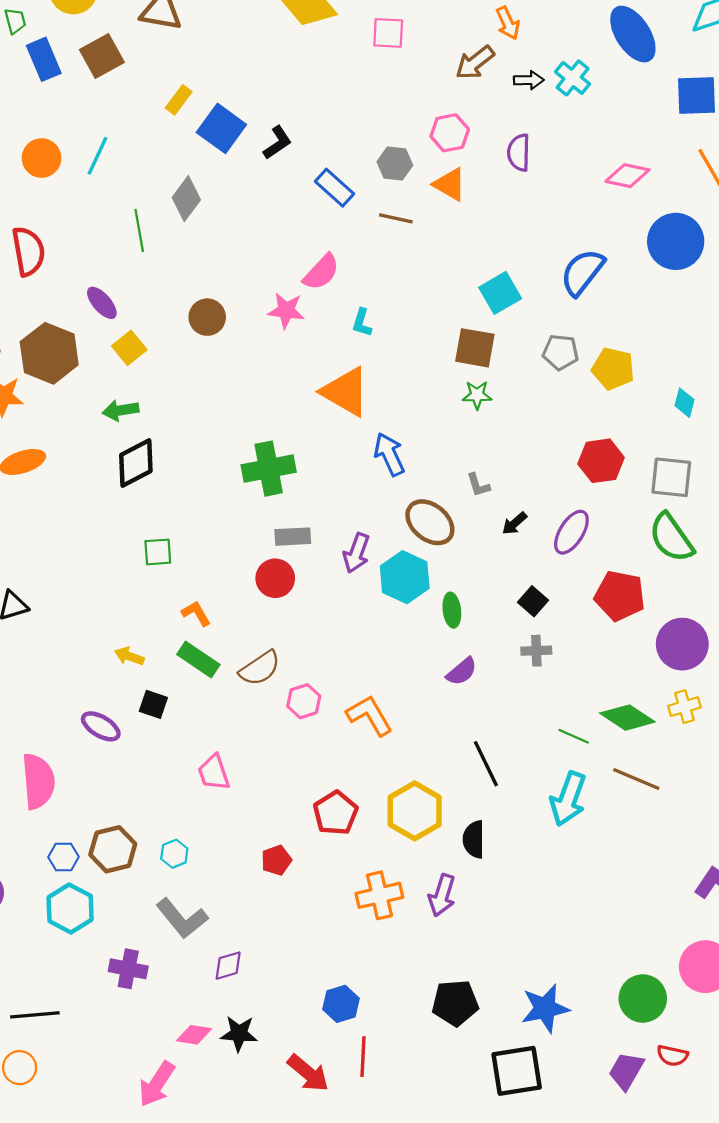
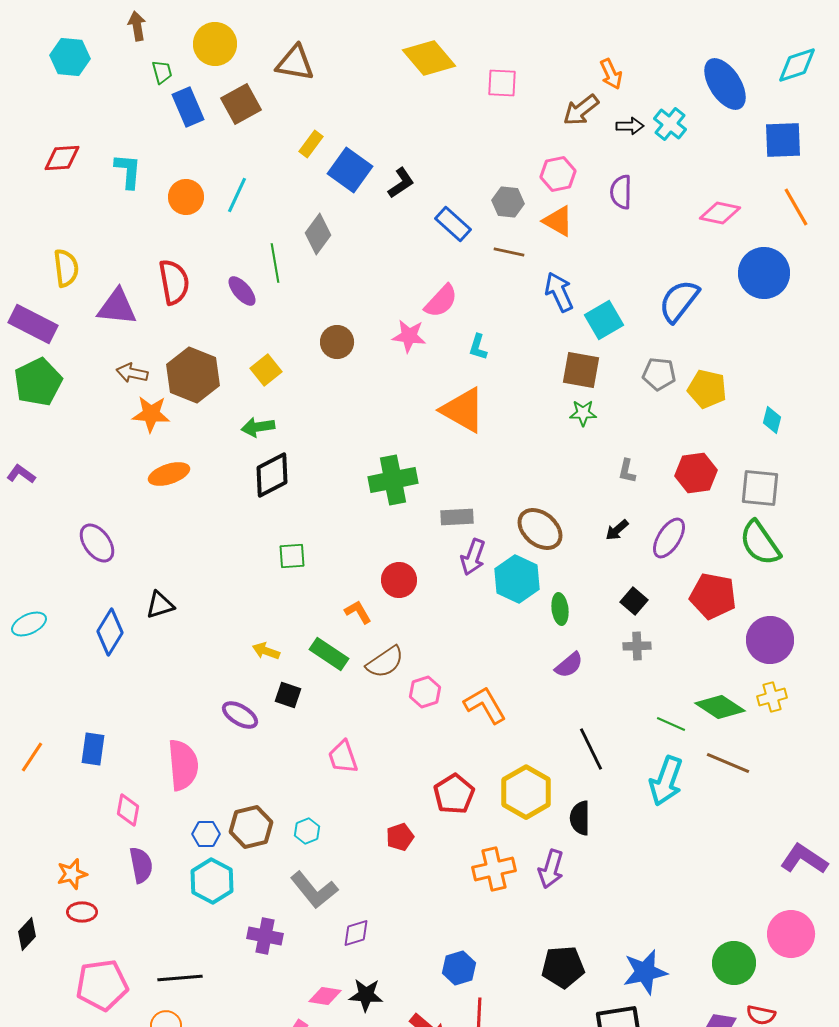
purple ellipse: (102, 303) -> (242, 291), moved
blue arrow: (389, 454) -> (559, 292), moved
gray L-shape: (478, 485) -> (627, 471), moved, turned 30
gray rectangle: (293, 537) -> (457, 517), moved
orange L-shape: (196, 613) -> (358, 612), moved

